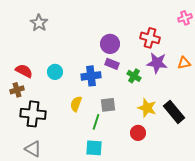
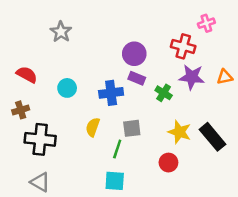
pink cross: (185, 18) -> (206, 23), moved
gray star: (39, 23) -> (61, 32), moved
red semicircle: (24, 71) -> (27, 75), moved

